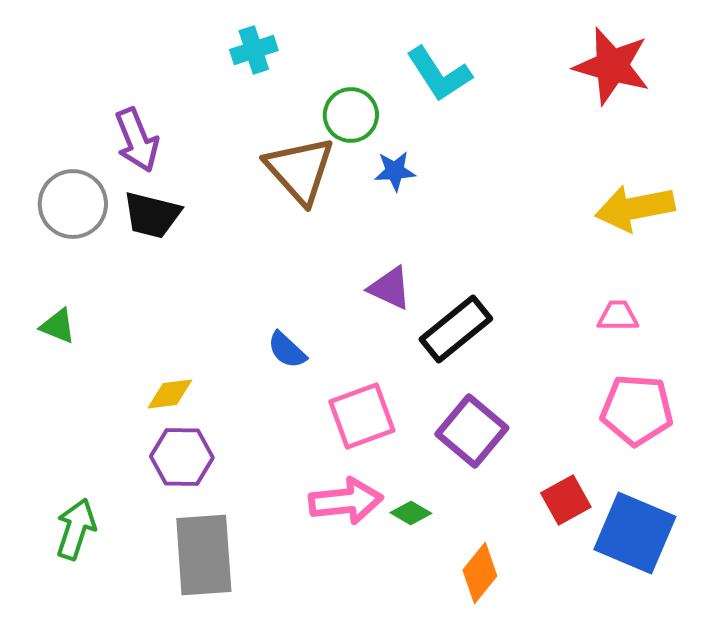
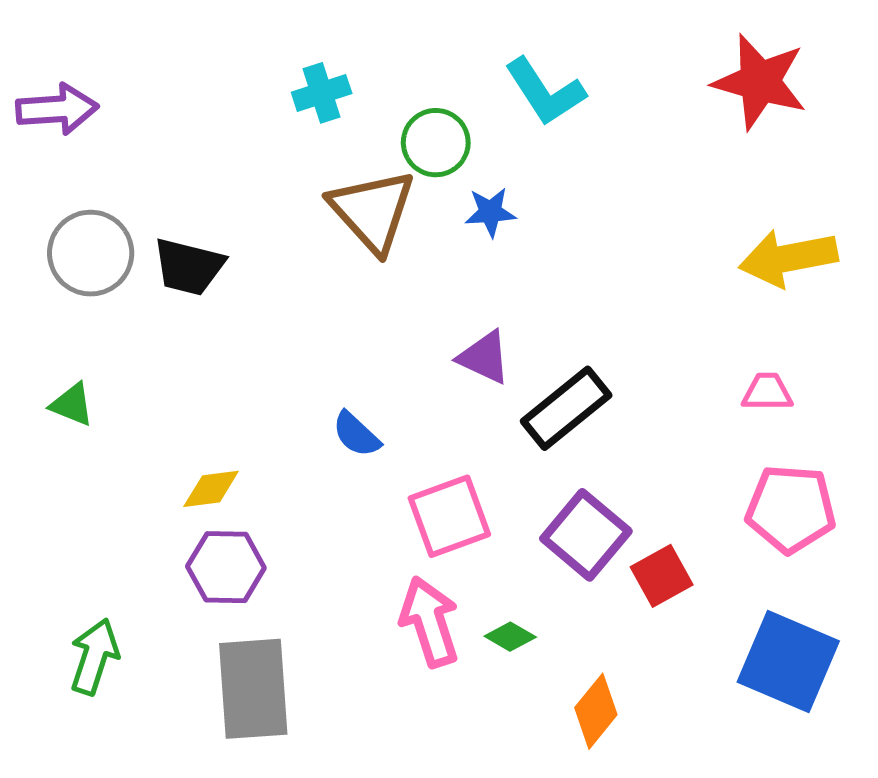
cyan cross: (254, 50) -> (322, 93), moved
purple arrow: (137, 140) -> (57, 109), moved, turned -72
red square: (566, 500) -> (662, 576), moved
pink arrow: (346, 501) -> (430, 622), turned -102

